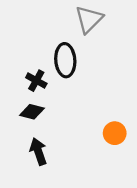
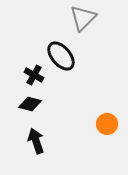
black ellipse: (65, 60) -> (61, 56), turned -36

